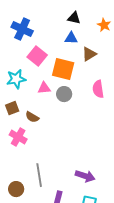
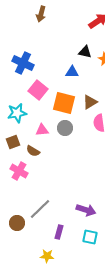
black triangle: (74, 18) -> (85, 52), moved
brown triangle: (89, 54) -> (90, 102), moved
pink triangle: (44, 88) -> (42, 130), moved
gray line: (39, 175) -> (40, 209), turned 55

